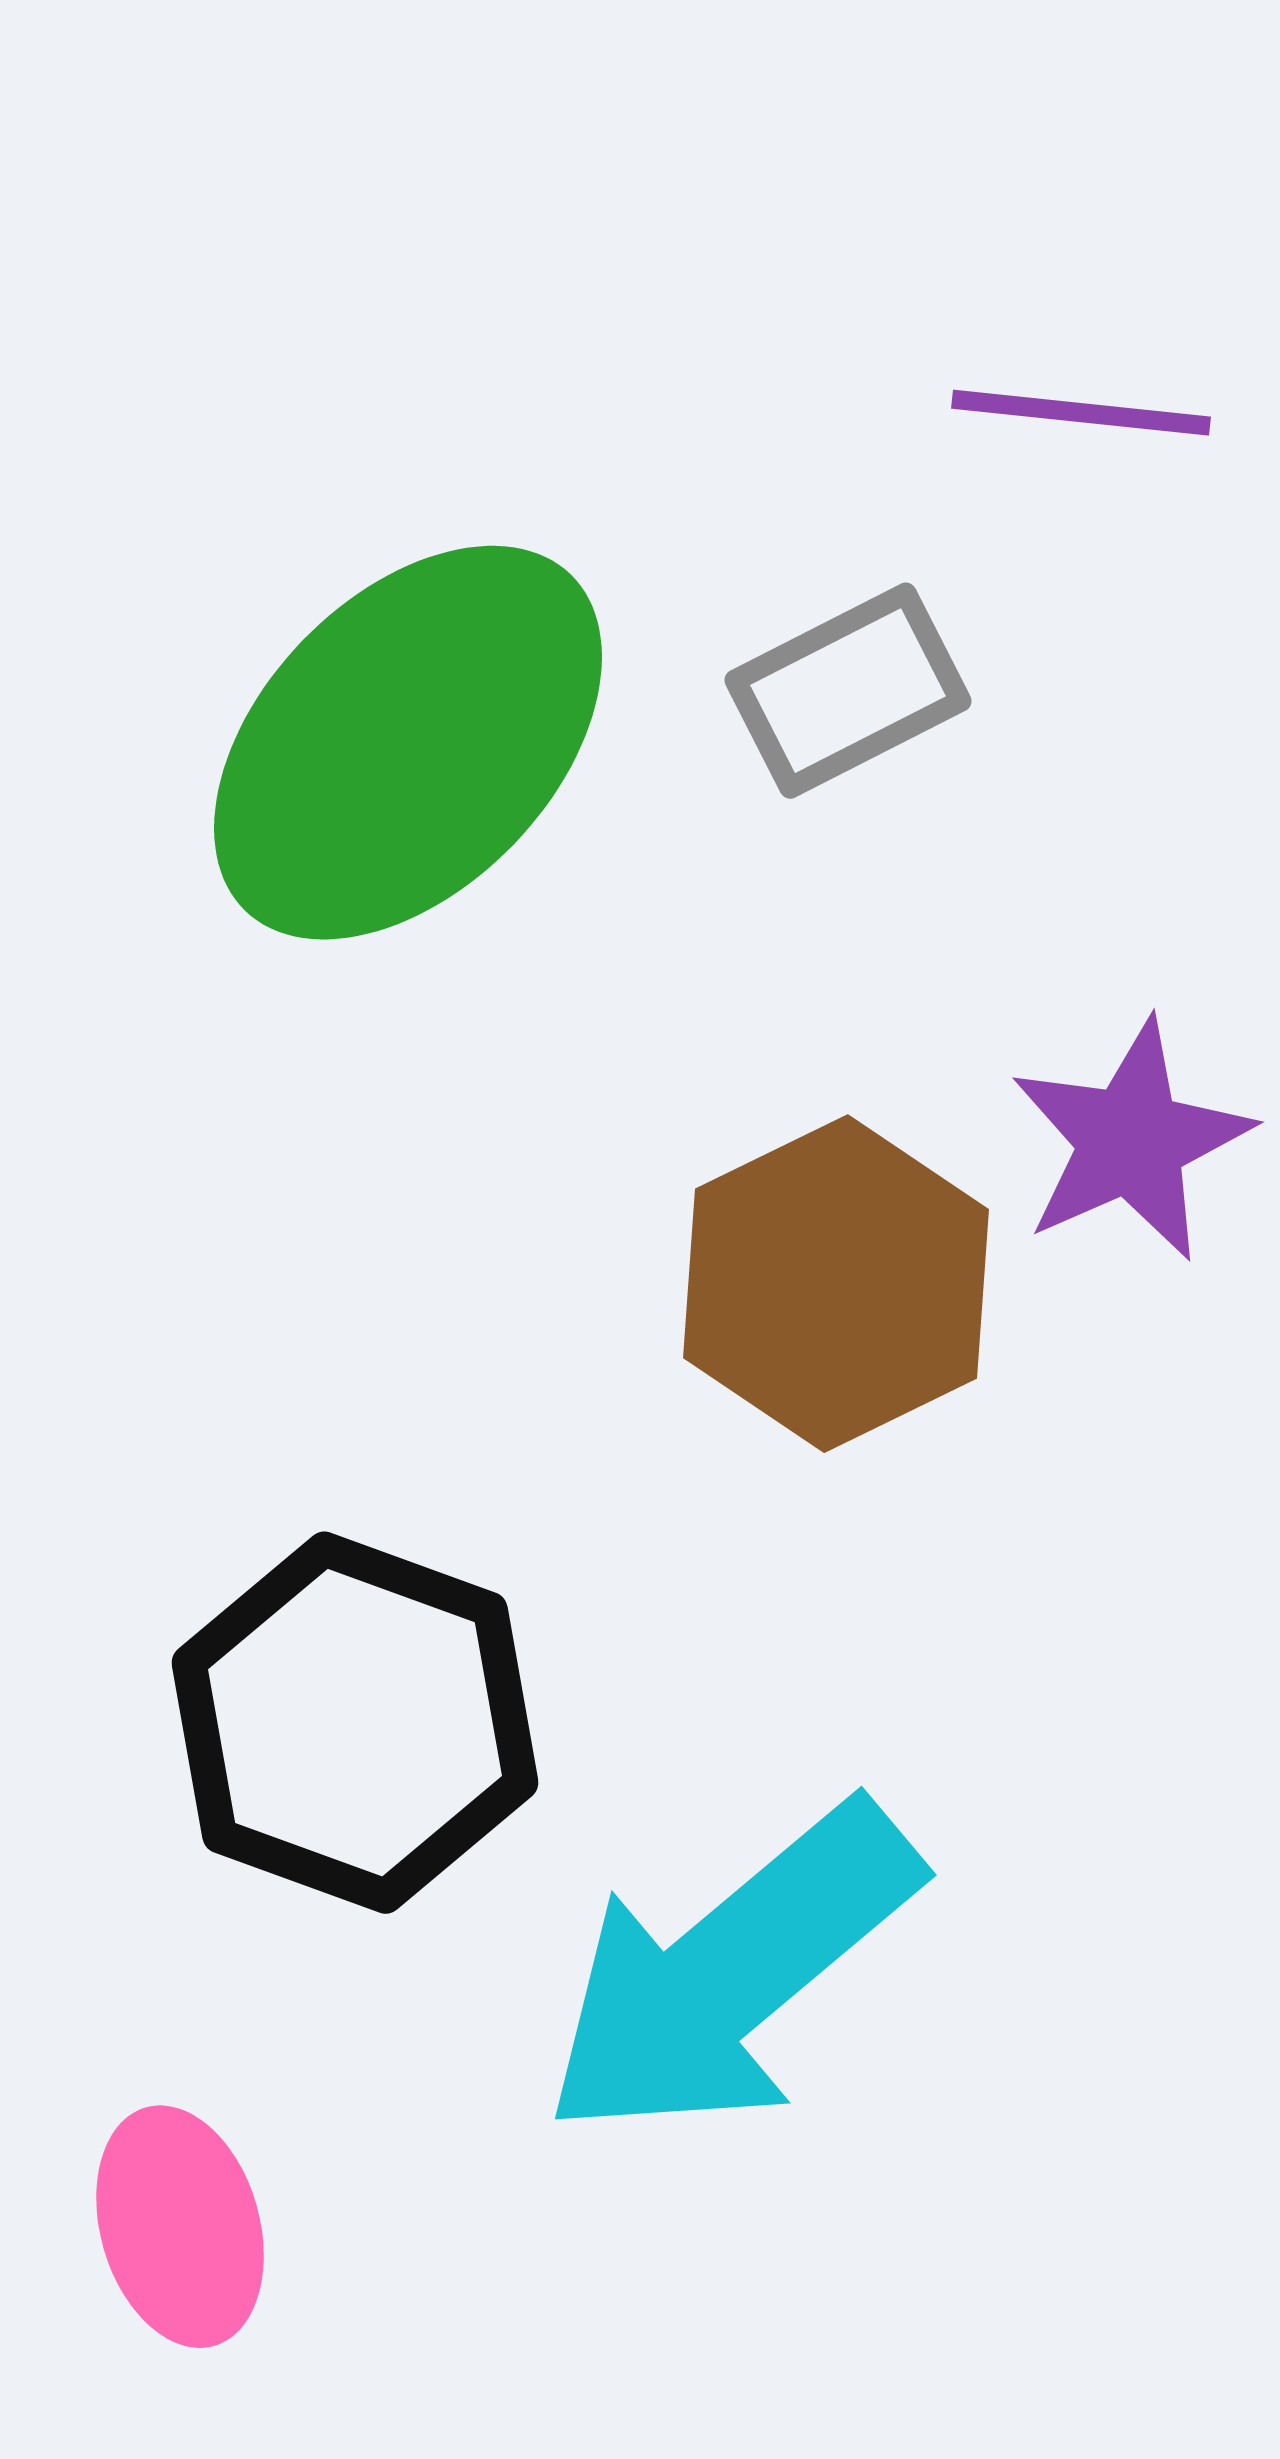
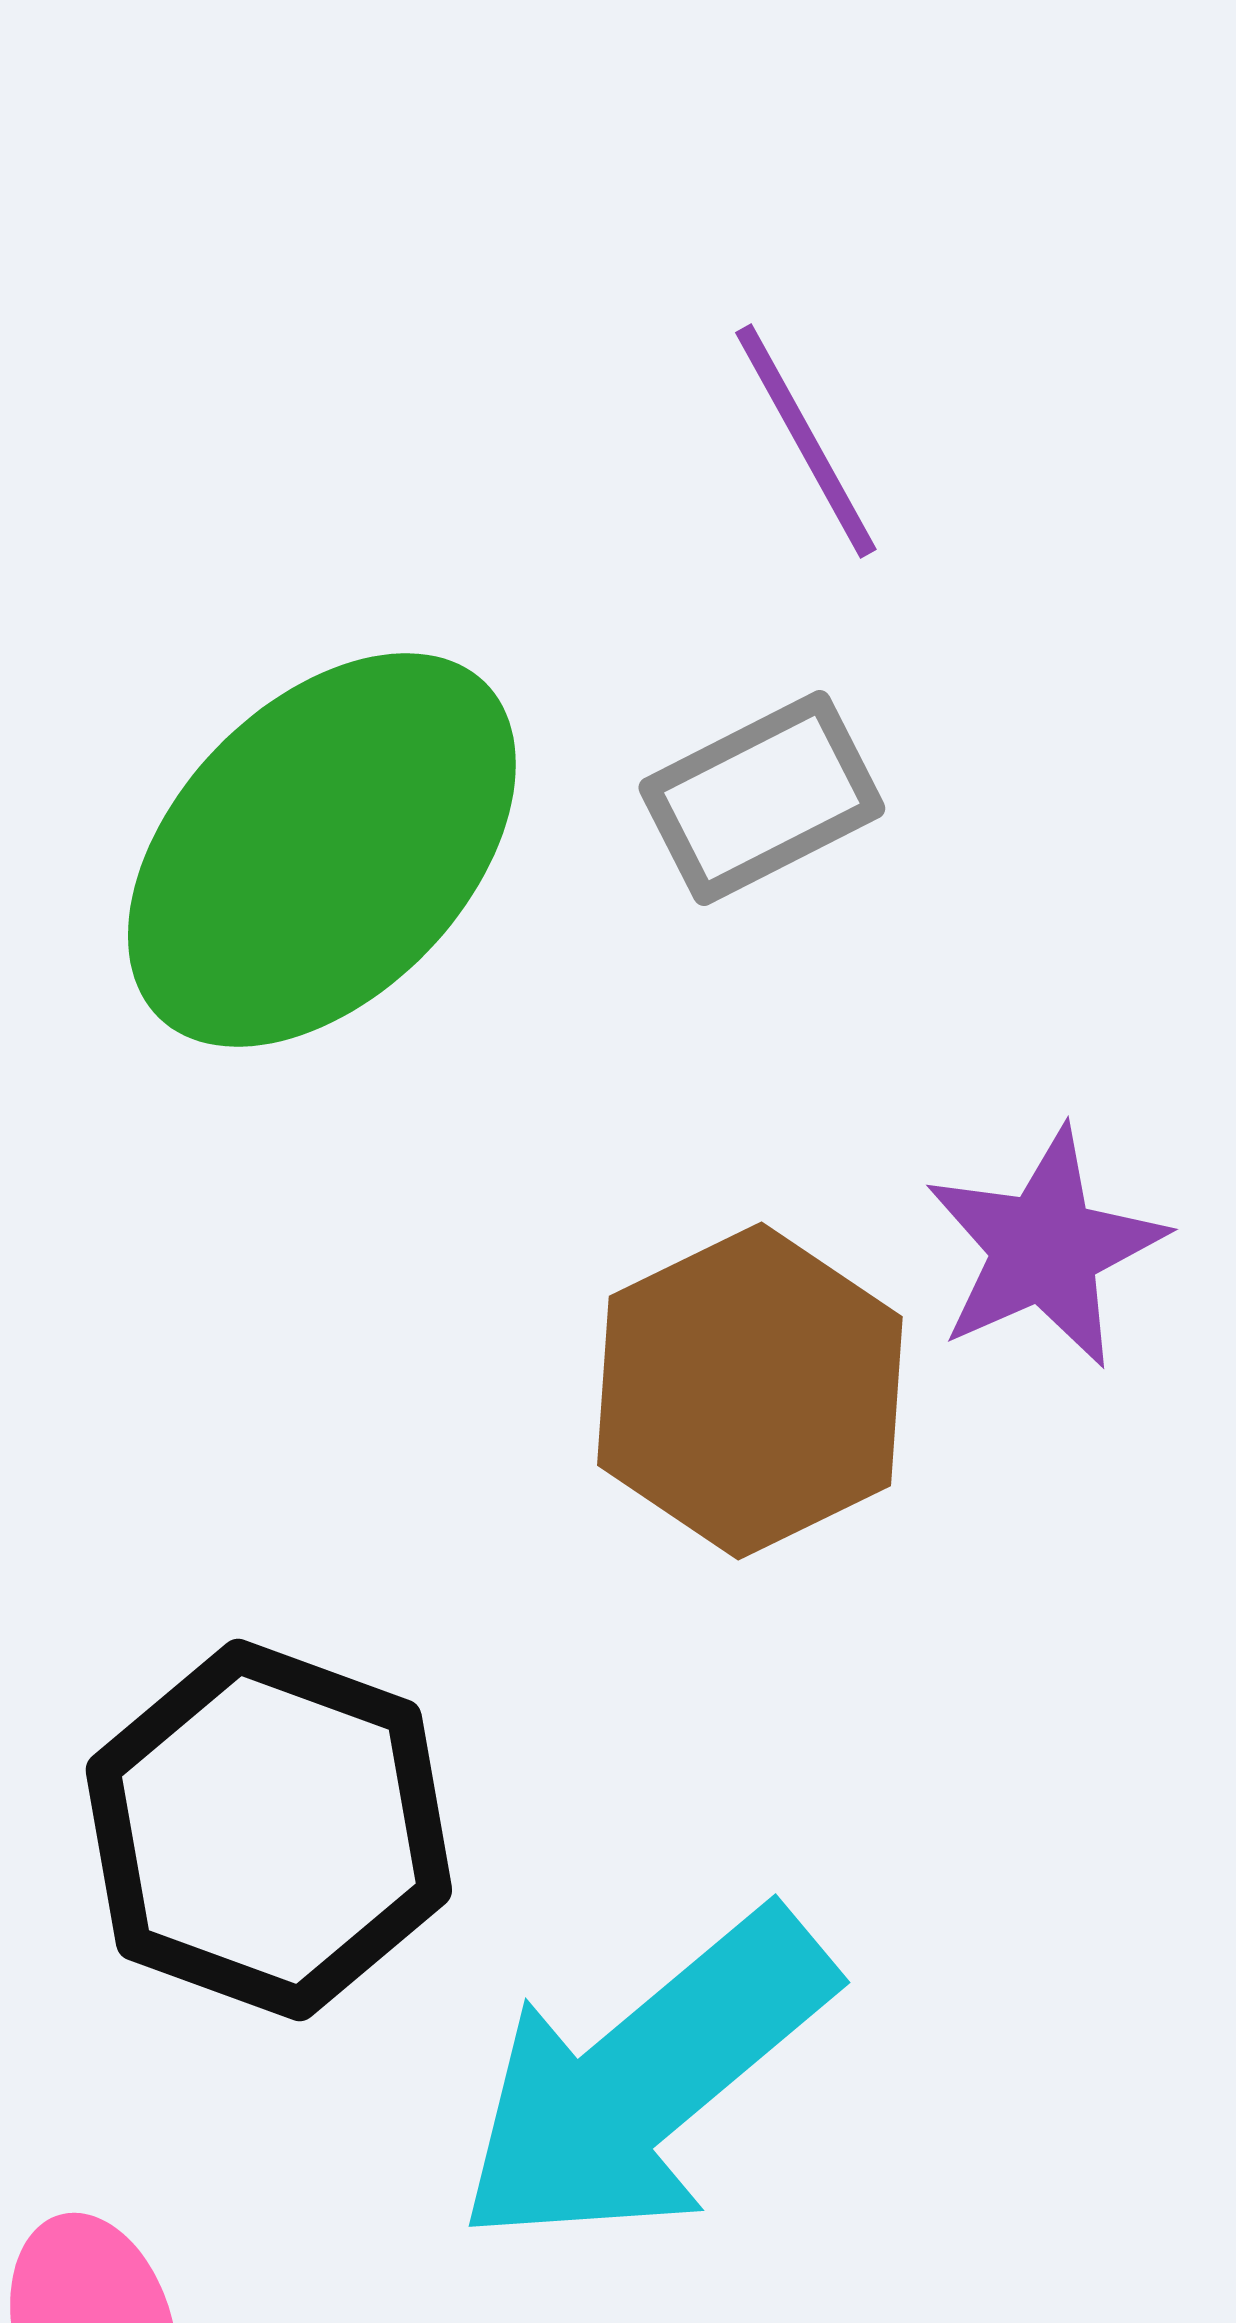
purple line: (1081, 413) -> (806, 441), moved, turned 55

